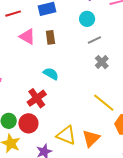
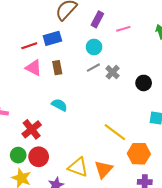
red line: (13, 14) -> (29, 46), moved
gray line: (94, 40) -> (93, 68), moved
gray cross: (102, 62) -> (113, 72), moved
red cross: (37, 98) -> (32, 129), moved

